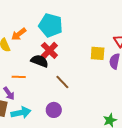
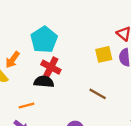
cyan pentagon: (51, 25) -> (44, 40), turned -30
brown line: (62, 82) -> (98, 94), moved

